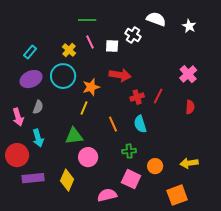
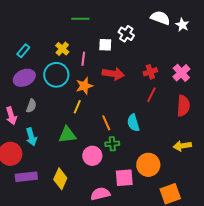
white semicircle: (156, 19) -> (160, 18), moved
pink line: (90, 42) -> (83, 59), moved, turned 32
red cross: (137, 97) -> (150, 72), moved
red semicircle: (190, 107) -> (183, 106), size x1.5
green cross: (129, 151) -> (112, 144), moved
pink circle: (88, 157) -> (92, 156), moved
yellow arrow: (189, 163) -> (182, 146), moved
orange circle: (155, 166) -> (148, 165), size x1.5
pink square: (131, 179) -> (124, 178), turned -30

